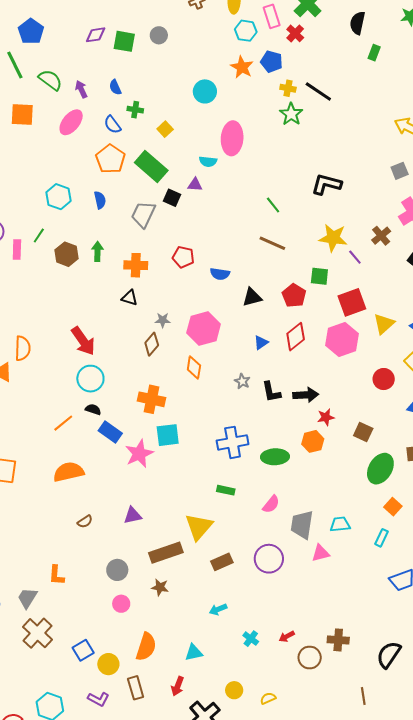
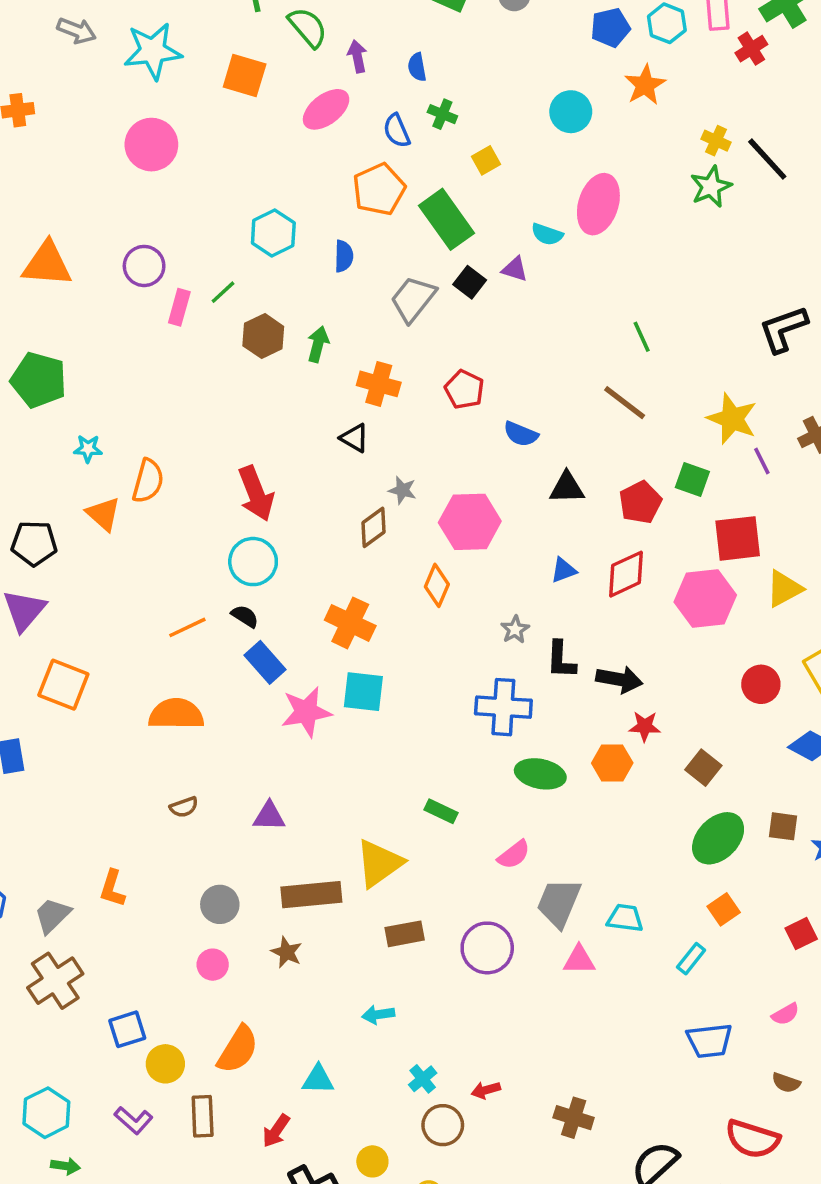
blue pentagon: (272, 62) -> (610, 28), moved, turned 30
black L-shape: (326, 184) -> (783, 329), moved, turned -48
blue cross: (233, 442) -> (503, 707), moved
brown circle: (310, 658) -> (443, 1125), moved

